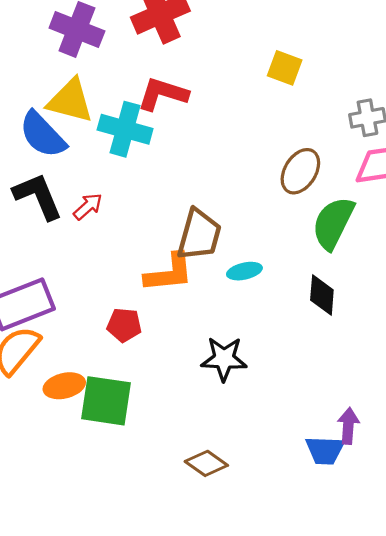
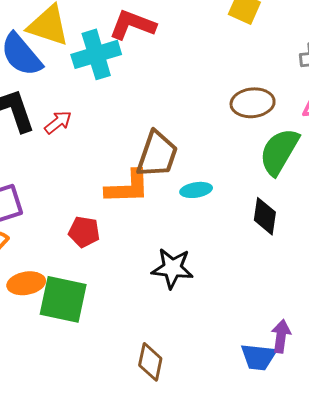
cyan cross: (125, 129) -> (96, 54), turned -36
brown ellipse: (300, 171) -> (253, 103), turned 48
brown diamond: (206, 463) -> (150, 362), turned 63

